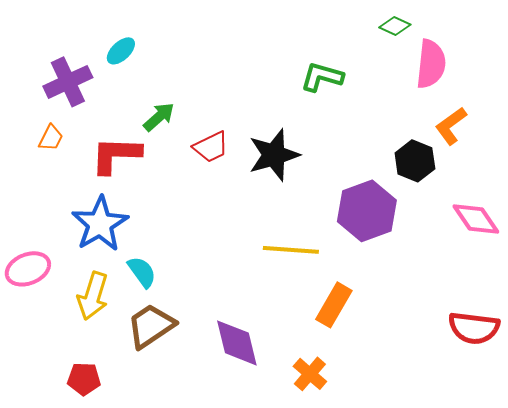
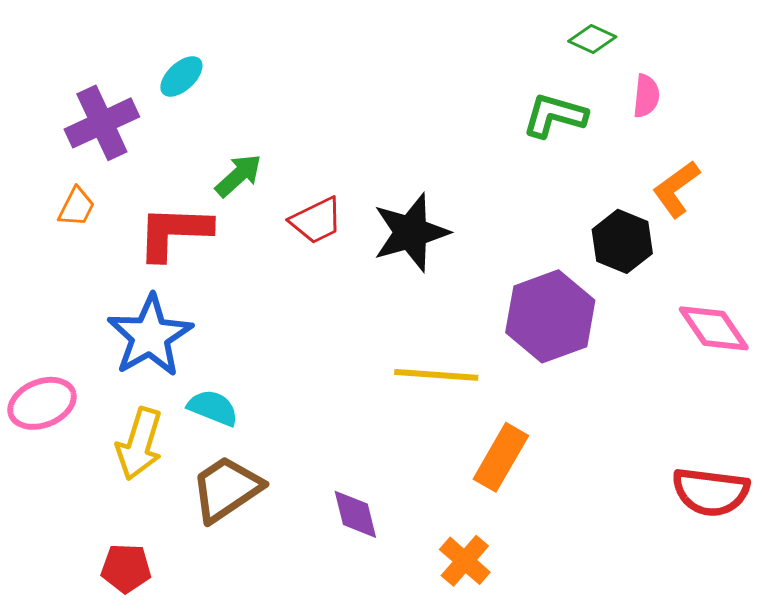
pink semicircle: (431, 64) -> (646, 96), size x0.6
green L-shape: (322, 77) -> (555, 115), moved
cyan semicircle: (142, 272) -> (213, 408), turned -32
purple diamond: (237, 343) -> (355, 514), size x0.7

